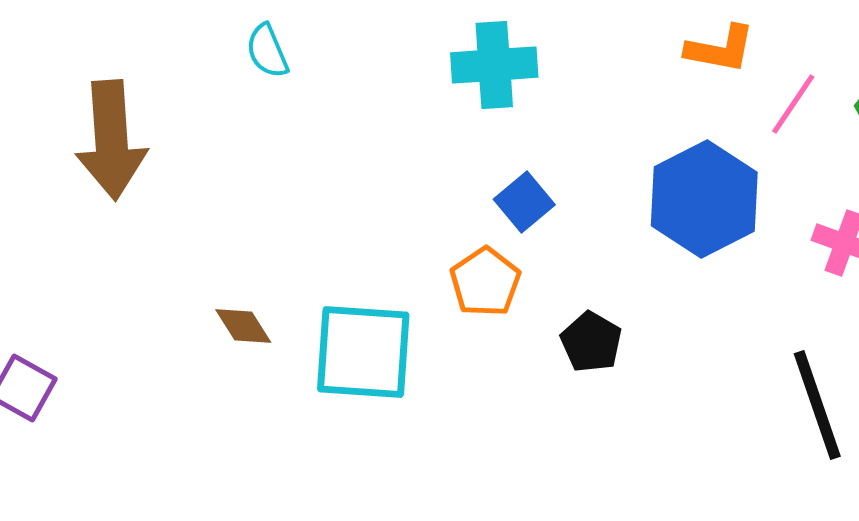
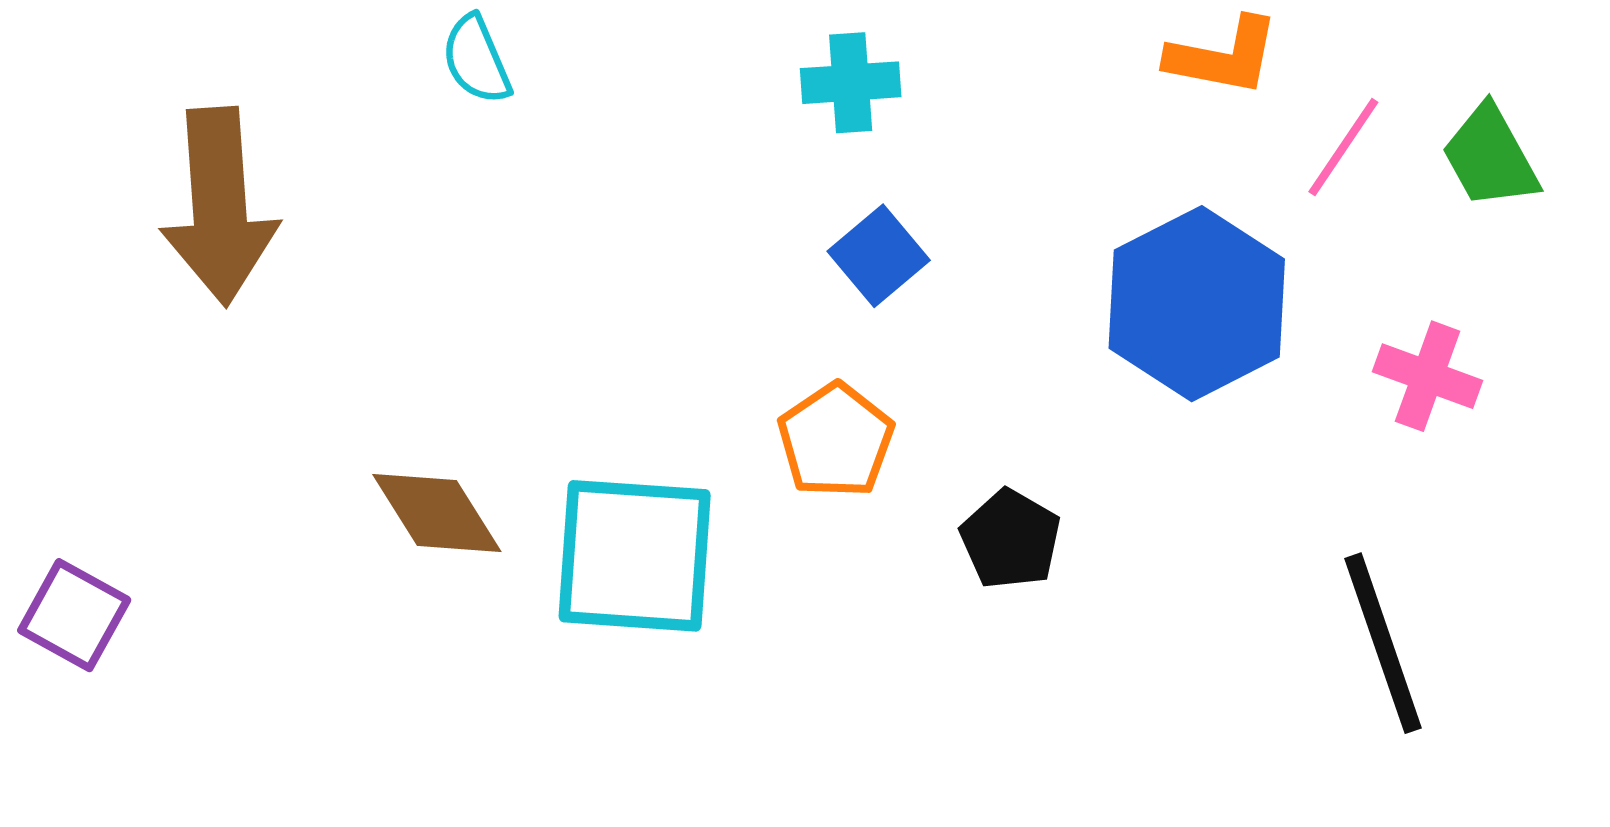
cyan cross: (494, 65) -> (851, 83), size x0.7
blue square: (524, 202) -> (879, 256), moved
brown diamond: (243, 326) -> (437, 513), size x1.4

